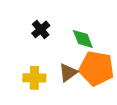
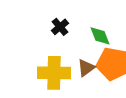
yellow cross: (34, 78) -> (54, 73), size x1.5

